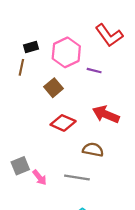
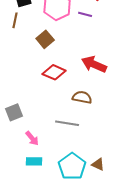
purple line: (94, 71) -> (85, 14), moved
pink arrow: (40, 177) -> (32, 138), moved

